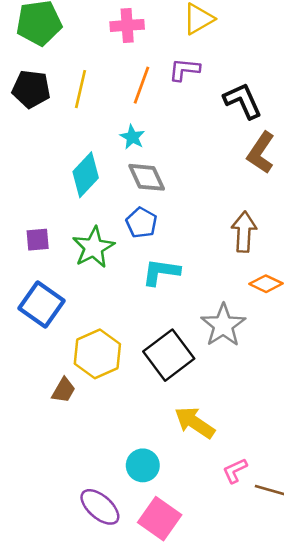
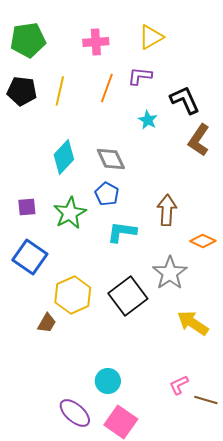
cyan star: (132, 137) -> (148, 120), moved
brown arrow: (244, 232) -> (167, 210), moved
yellow arrow: (195, 423) -> (193, 323), moved

